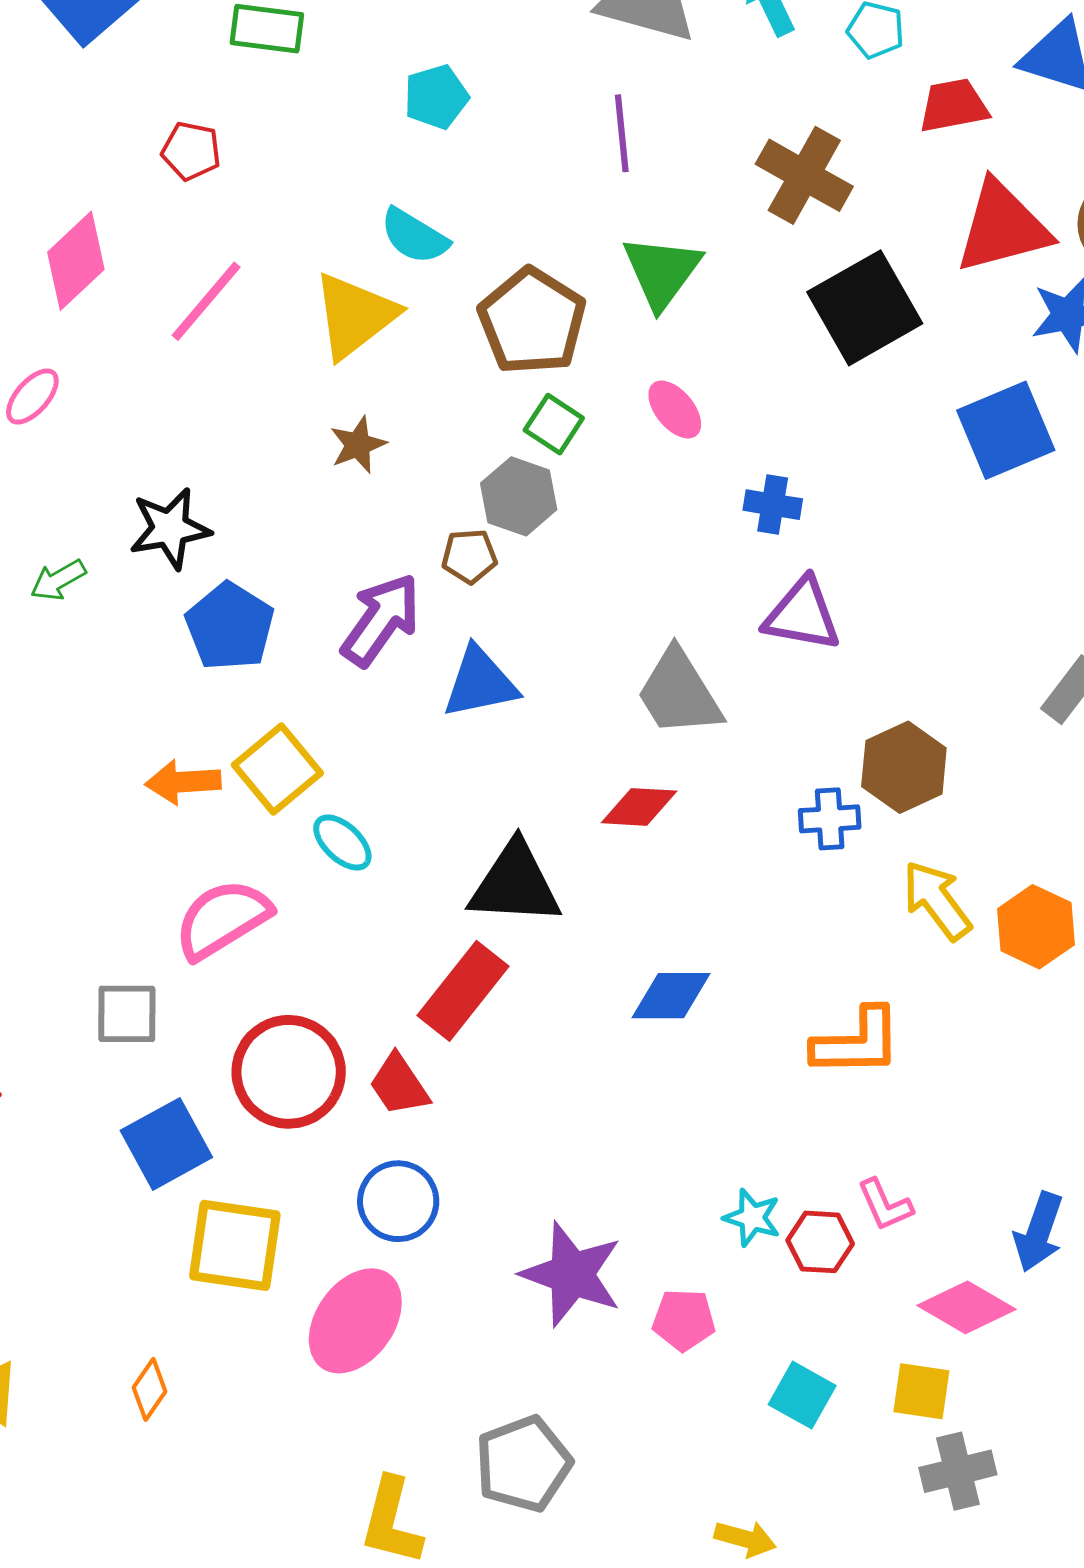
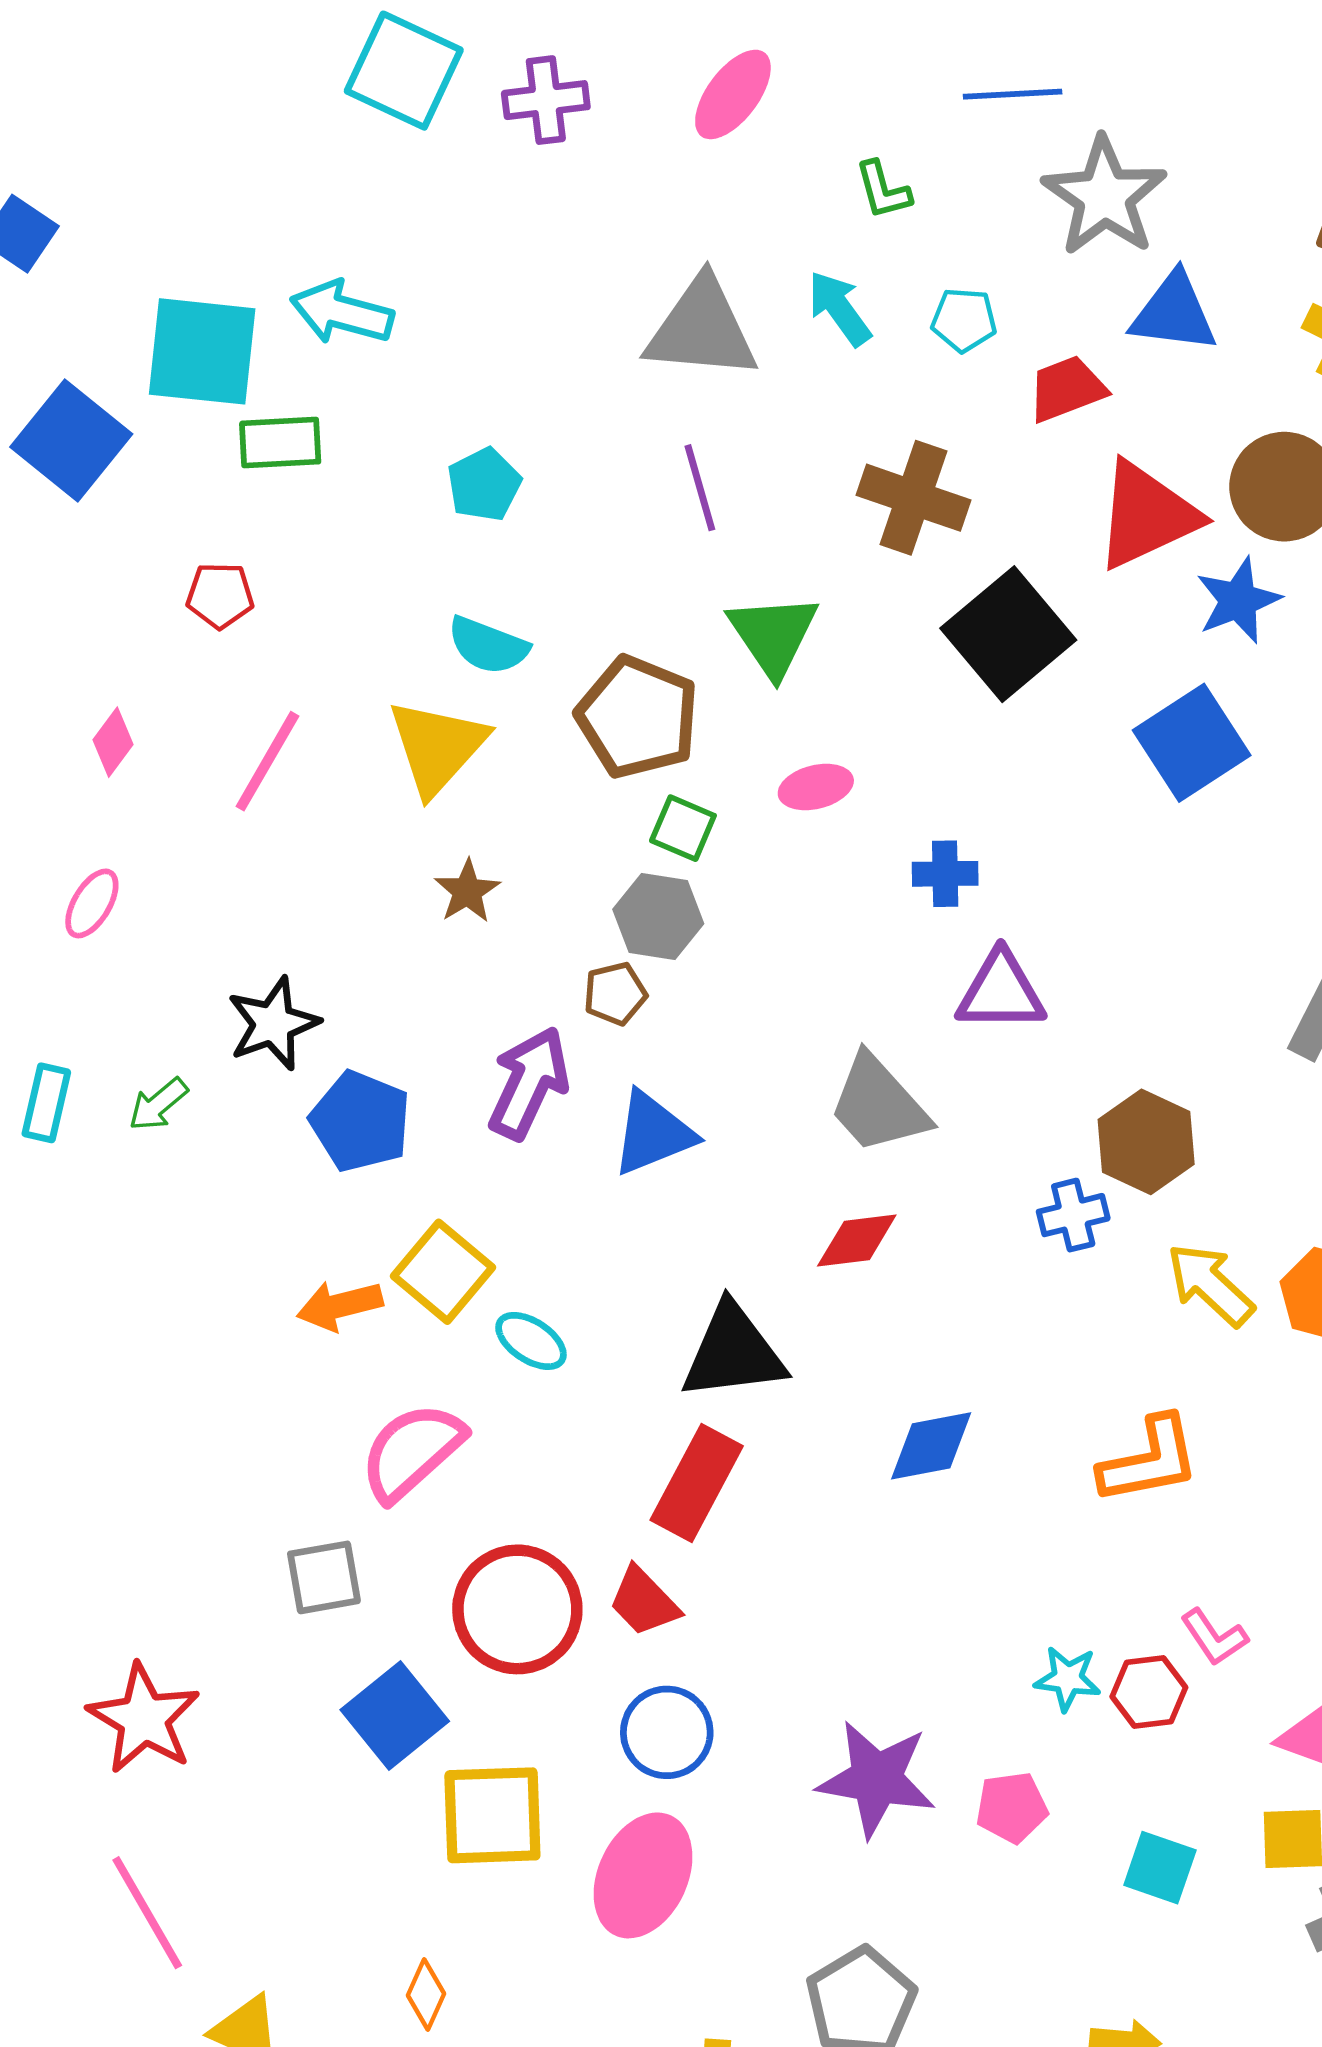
pink diamond: (76, 261) -> (113, 742), size x0.6
pink ellipse: (675, 409) -> (816, 787), turned -54

